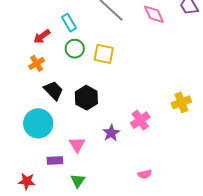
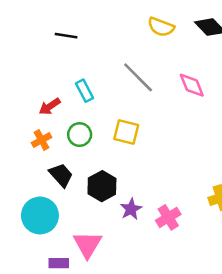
green circle: (75, 49) -> (80, 135), moved
purple star: (111, 133) -> (131, 209), moved
pink triangle: (77, 145) -> (87, 244), size x1.4

